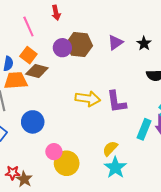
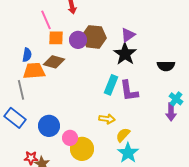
black star: (144, 43) -> (125, 54), moved, size x1.6
orange square: (28, 55) -> (56, 38), moved, turned -35
yellow arrow: (88, 99) -> (107, 119), moved, size x0.7
blue circle: (33, 122) -> (49, 126), moved
cyan rectangle: (144, 129) -> (111, 85), moved

